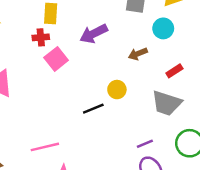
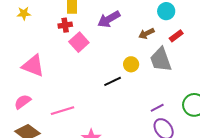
red rectangle: (174, 71) -> (176, 36), moved
gray trapezoid: (167, 103) -> (161, 60), moved, turned 56
pink line: (45, 147) -> (62, 111), moved

